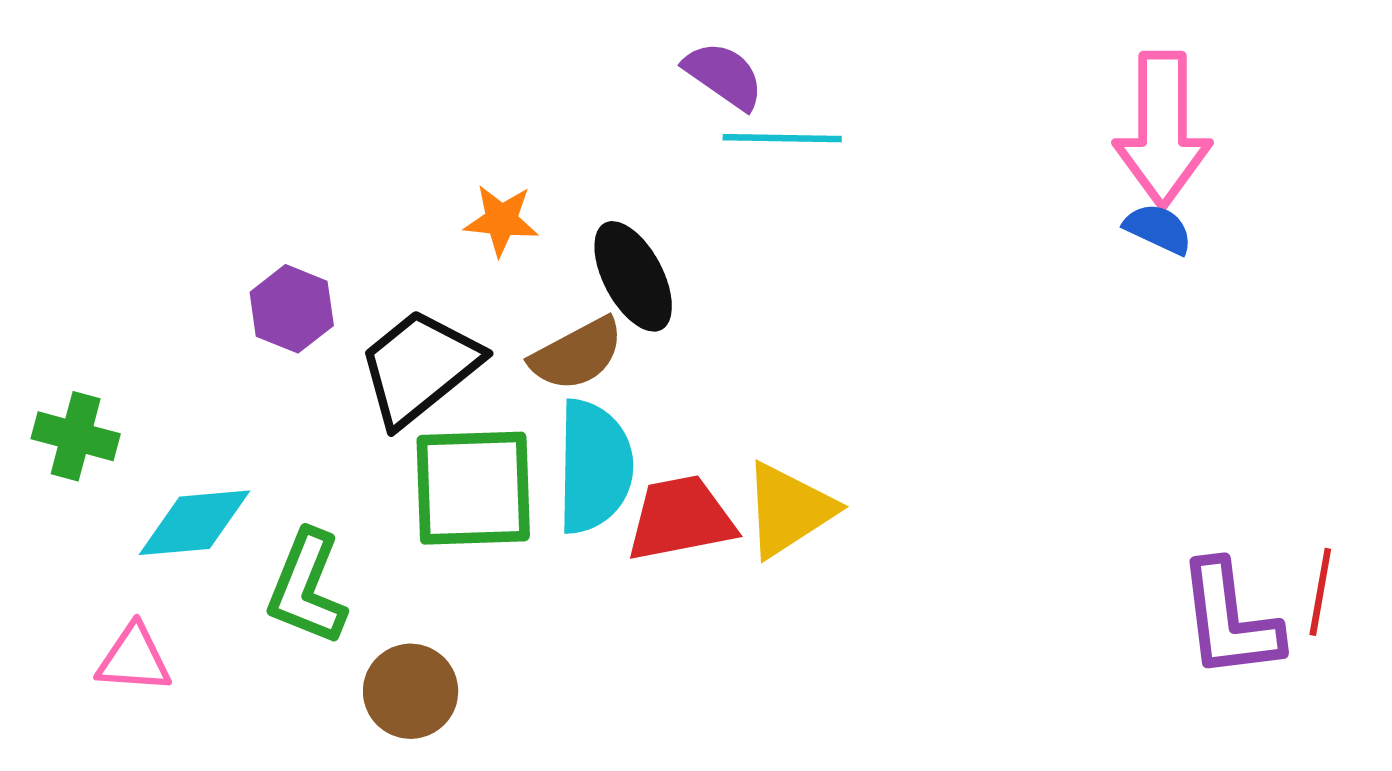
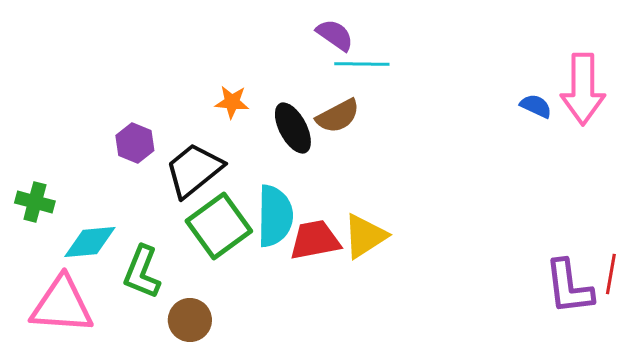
pink arrow: (1163, 129) -> (583, 89), moved
brown semicircle: (577, 354) -> (338, 116), moved
green square: (473, 488) -> (219, 226), turned -34
pink triangle: (134, 659) -> (62, 305), size x1.8

